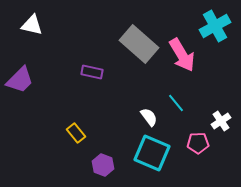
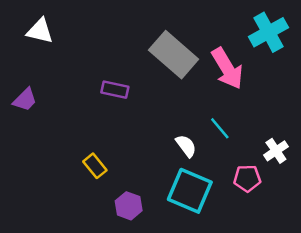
purple trapezoid: (20, 80) -> (25, 100), size x0.7

